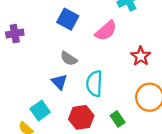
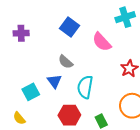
pink semicircle: (106, 31) -> (102, 42), turned 80
cyan square: (40, 111) -> (31, 92), moved

